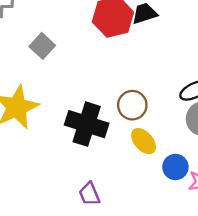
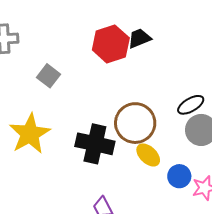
brown circle: (132, 105) -> (135, 123), size x1.5

